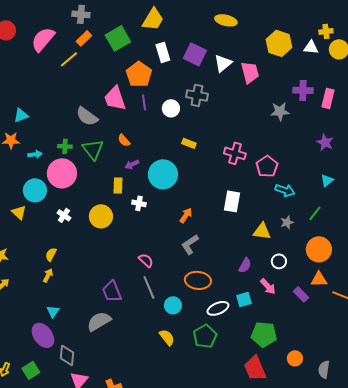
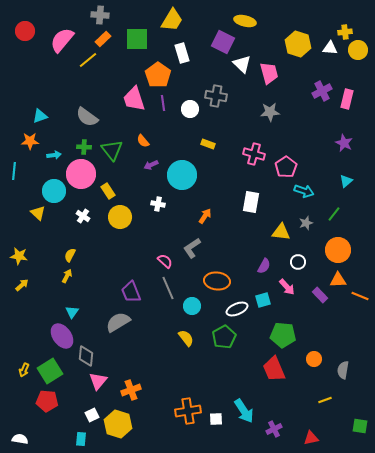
green square: (118, 38) -> (137, 39), turned 30
purple square: (195, 54) -> (223, 42), moved
white triangle: (223, 63) -> (242, 64), turned -36
purple cross: (303, 90) -> (322, 91), turned -30
gray star: (280, 111) -> (270, 112), moved
gray semicircle: (87, 116) -> (87, 117), moved
yellow rectangle: (118, 185) -> (108, 191), moved, turned -35
gray L-shape: (190, 244) -> (192, 248), moved
green square: (31, 370) -> (50, 371), size x1.4

